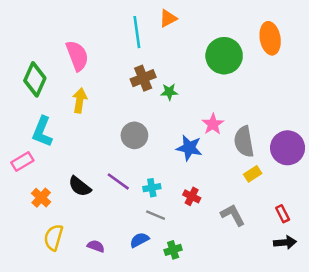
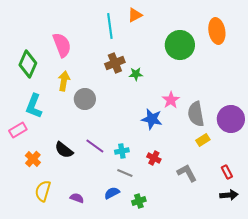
gray circle: (134, 135) -> (85, 99), moved

